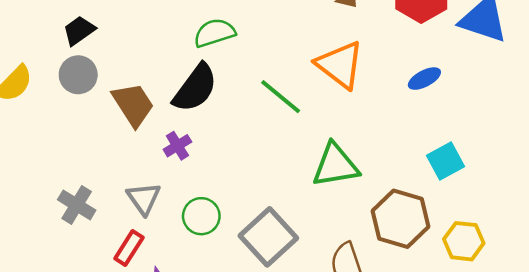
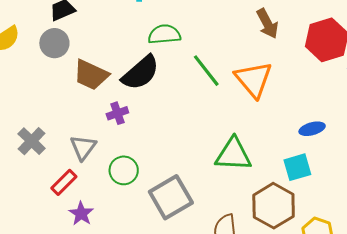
blue ellipse: (424, 79) -> (312, 129), moved
green line: (281, 97) -> (206, 71), moved
brown trapezoid: (133, 105) -> (91, 75), turned 135
cyan square: (446, 161) -> (297, 167), moved

